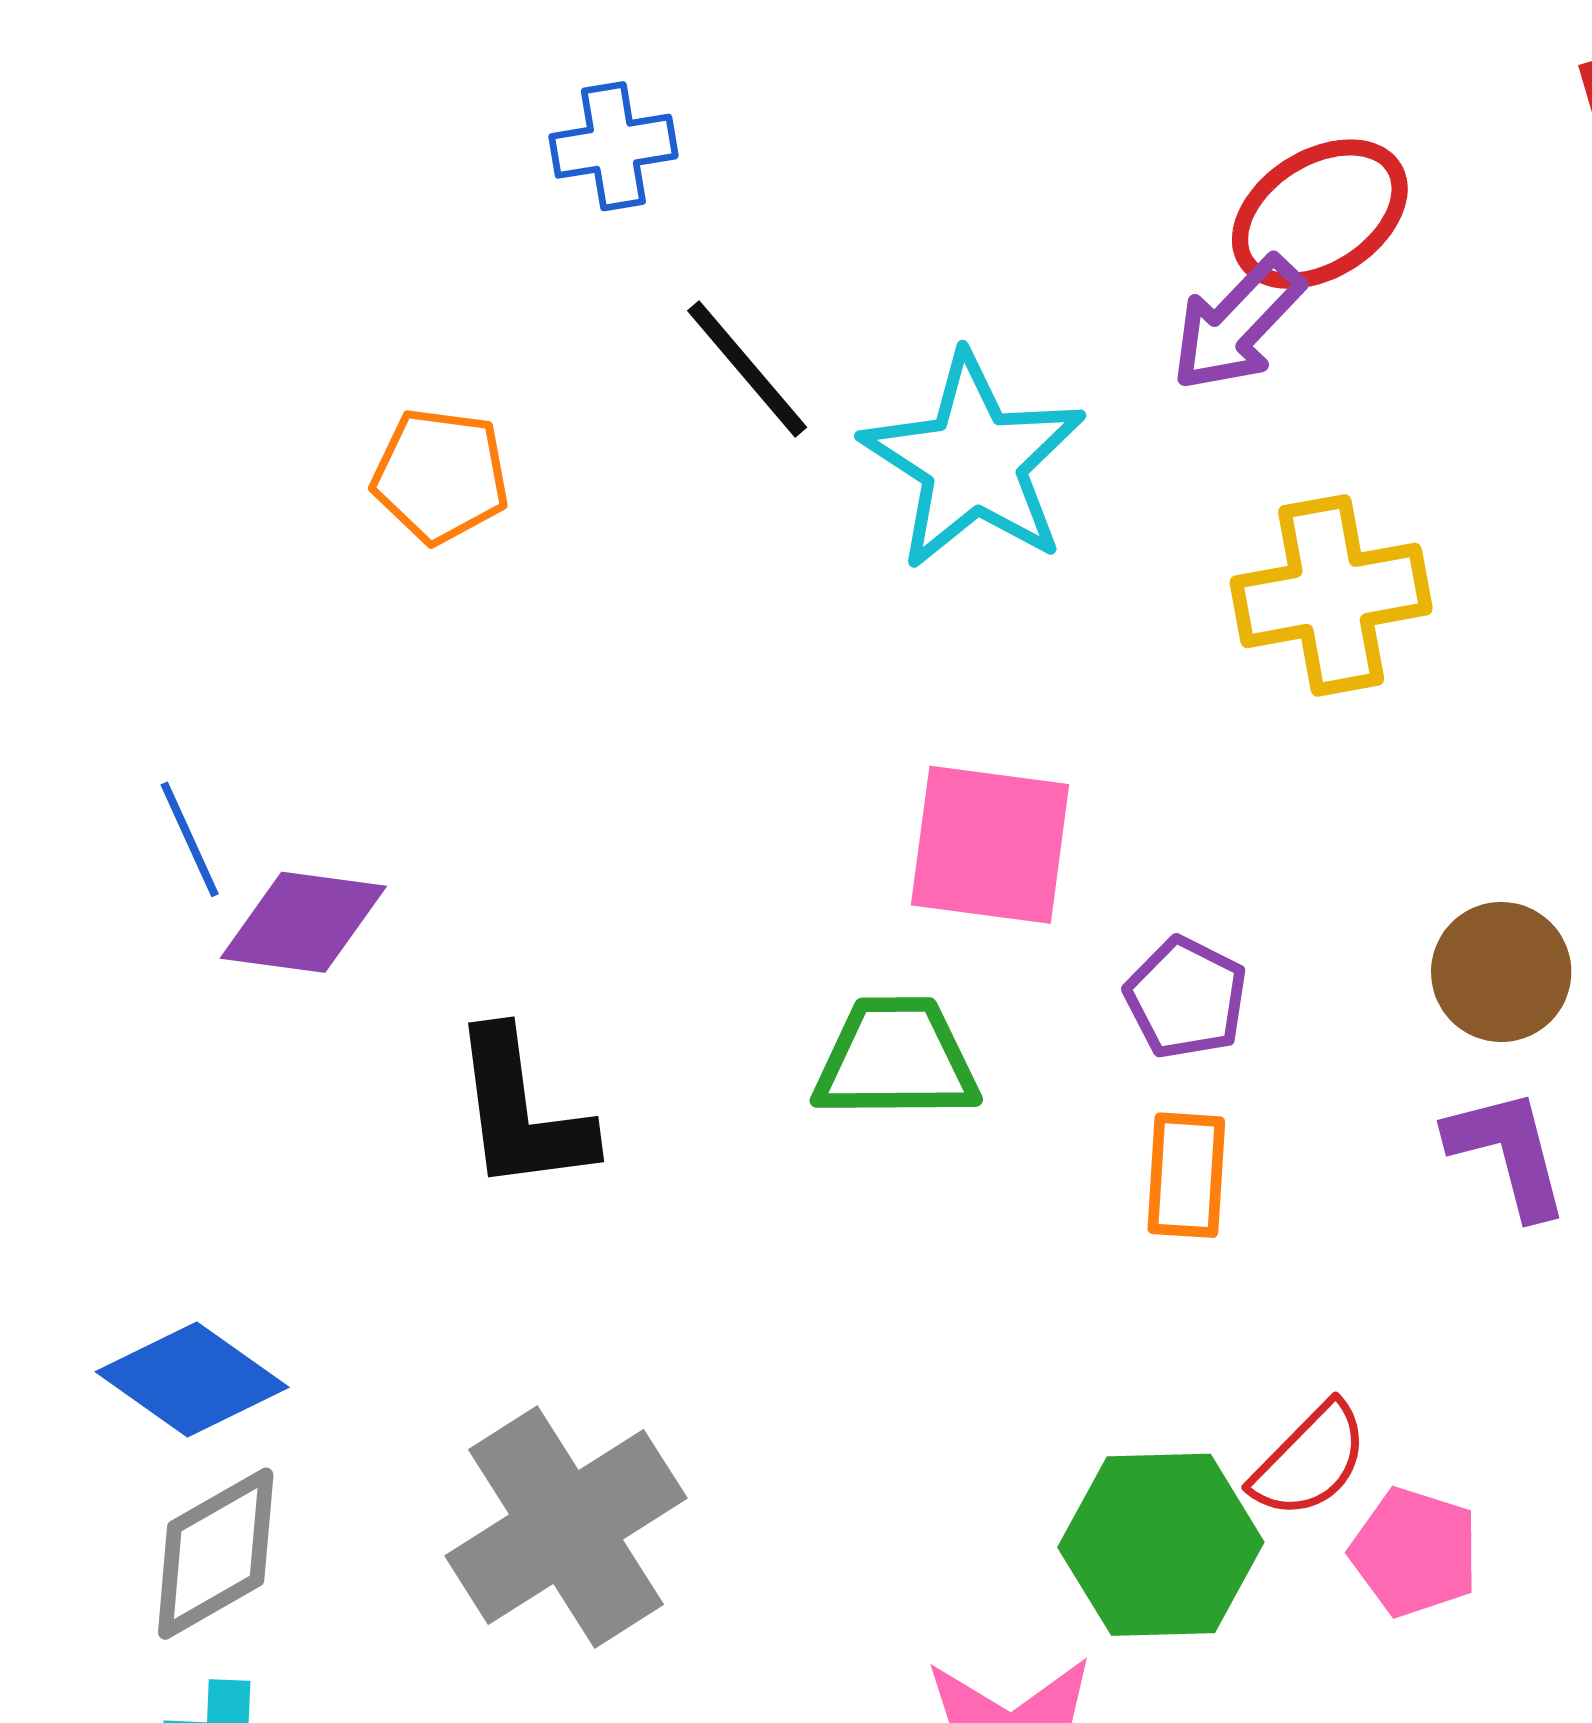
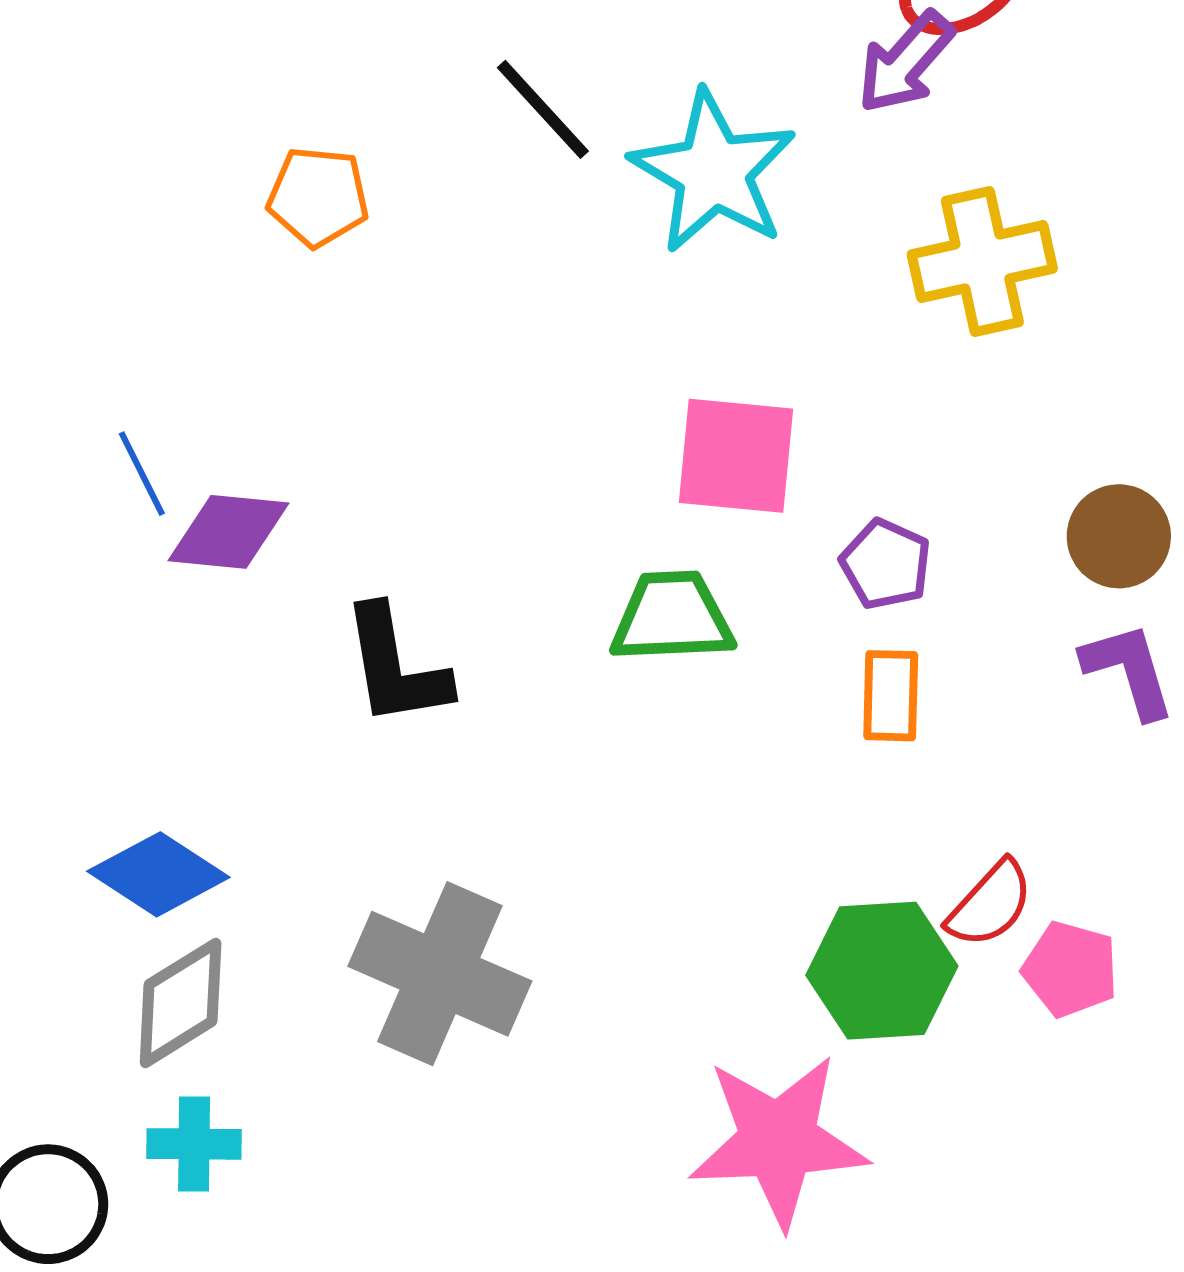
gray cross: (566, 1527) -> (440, 974), turned -32

